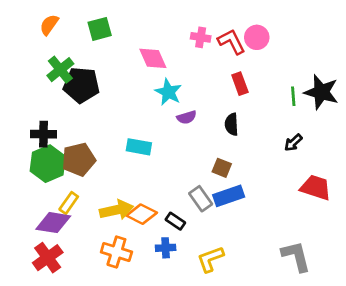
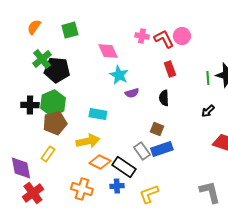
green hexagon: (48, 164) -> (53, 103), moved
yellow arrow: (116, 210) -> (88, 141), moved
black rectangle: (175, 221) -> (124, 167), size x1.6
purple diamond: (53, 223) -> (21, 168), moved, turned 70

